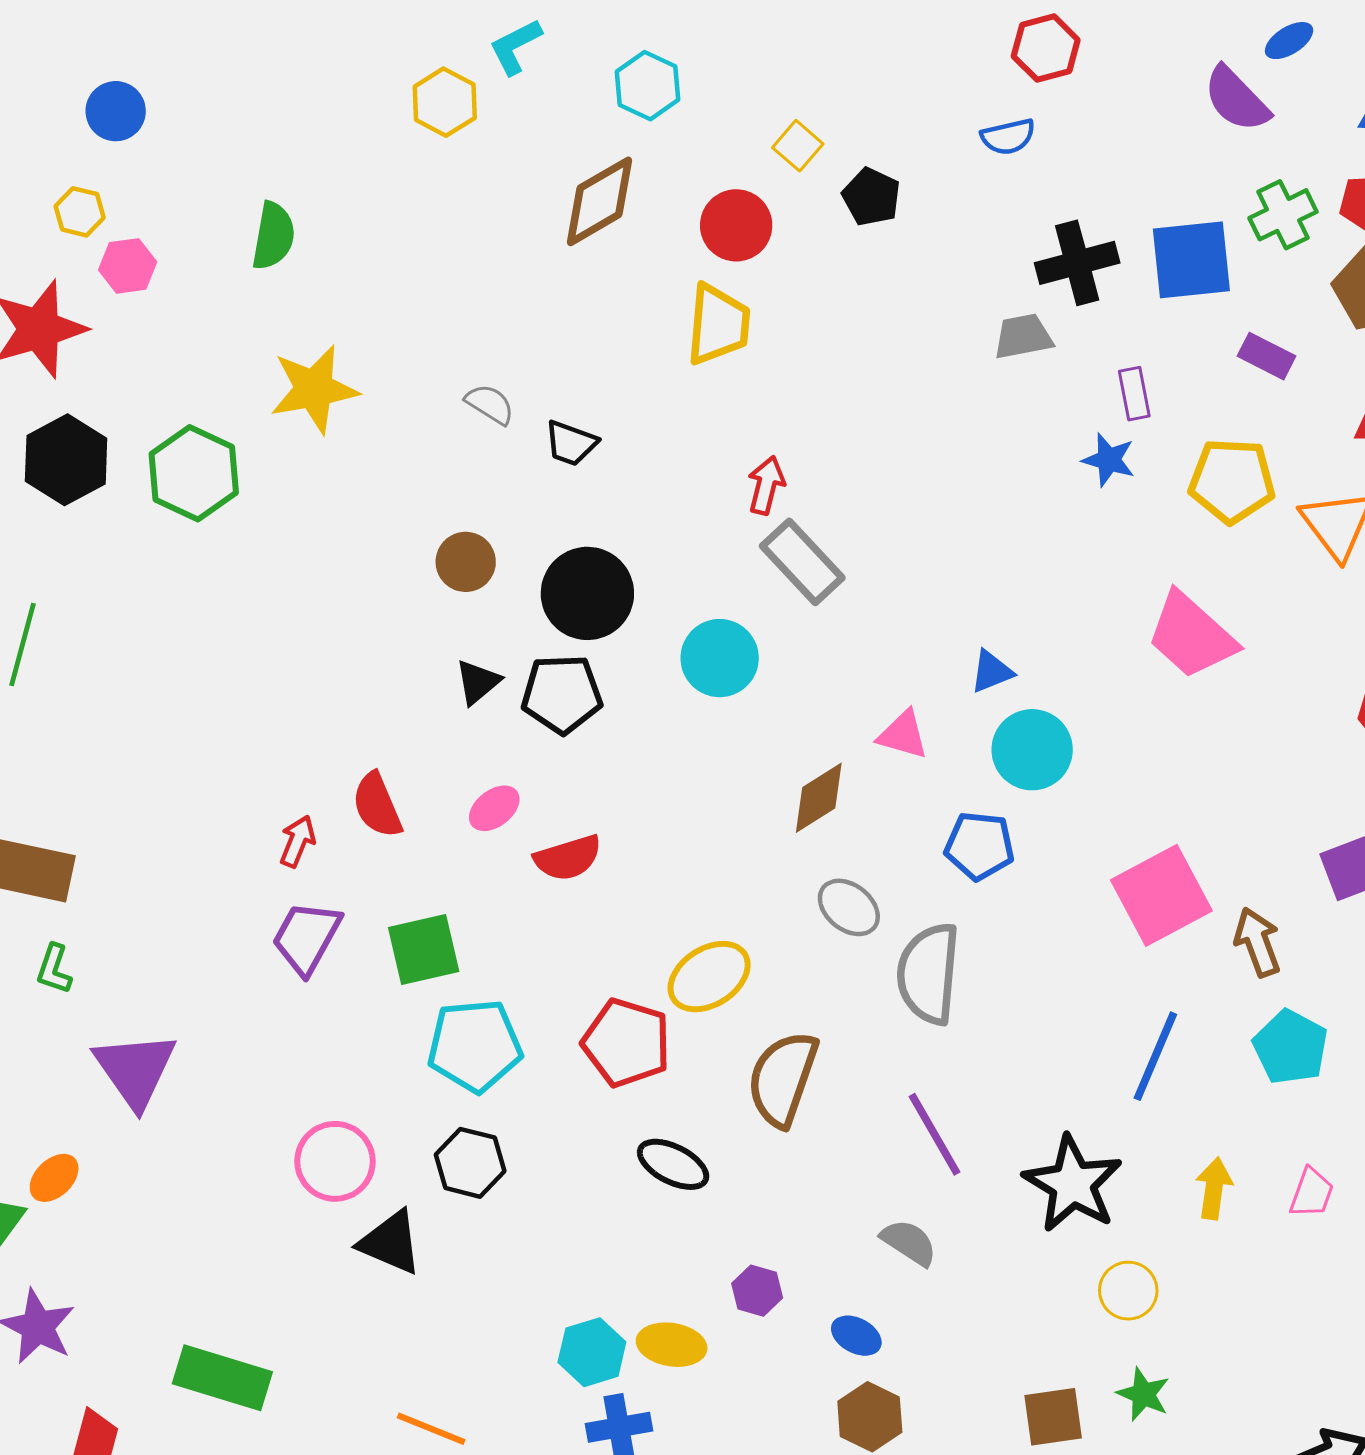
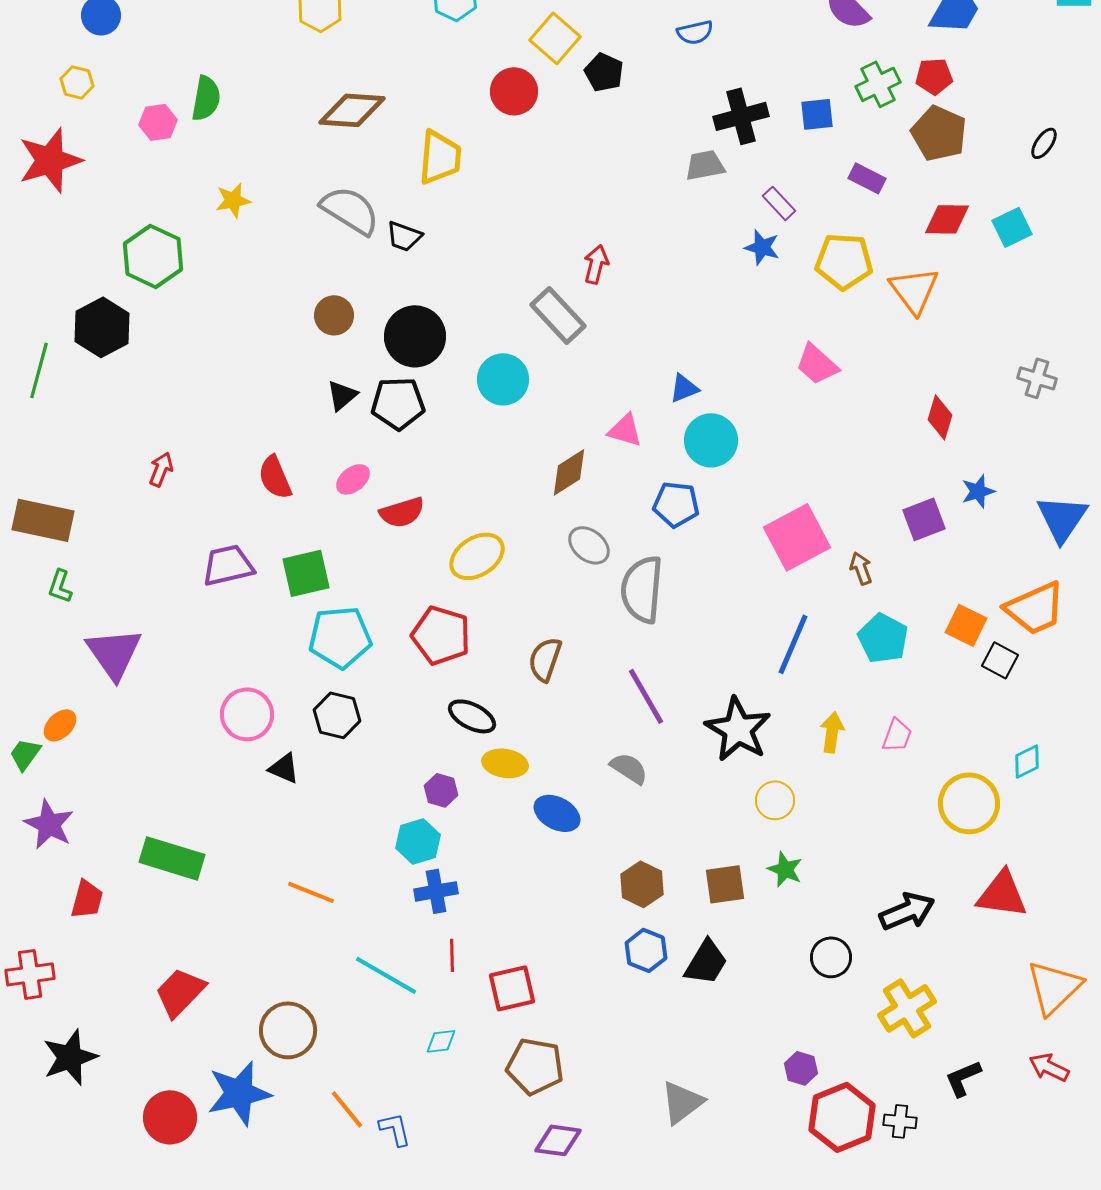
yellow square: (798, 146) -> (555, 38), size x1.5
brown diamond: (599, 201) -> (352, 110), moved, turned 34
blue square: (1191, 260) -> (817, 114), size x0.6
pink hexagon: (128, 266) -> (158, 122), moved
yellow trapezoid: (718, 325) -> (440, 157), moved
yellow star: (314, 389) -> (233, 200), size x0.6
purple rectangle: (1134, 394) -> (779, 203), turned -32
gray semicircle: (490, 404) -> (350, 210), size x1.8
black hexagon: (66, 460) -> (102, 327), moved
red arrow: (766, 485) -> (596, 264), moved
pink trapezoid: (1191, 636) -> (817, 364), size x0.7
red arrow: (297, 841) -> (161, 469), moved
purple trapezoid: (306, 937) -> (228, 565), turned 48
brown arrow: (1257, 942) -> (861, 568), size x0.7
yellow ellipse: (709, 977) -> (477, 556), moved
brown semicircle: (783, 1079) -> (545, 659), size x0.7
black triangle: (391, 1242) -> (284, 768), size x0.7
purple hexagon: (757, 1291) -> (441, 790), moved
blue ellipse: (856, 1336) -> (557, 813), moved, size x1.4
yellow ellipse: (672, 1345) -> (505, 763), moved
brown hexagon: (870, 1417) -> (642, 884), moved

